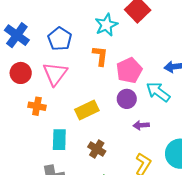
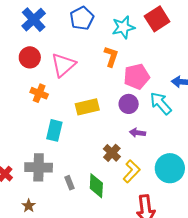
blue pentagon: (60, 39) -> (82, 18), moved
brown cross: (97, 149) -> (112, 153), moved

